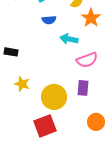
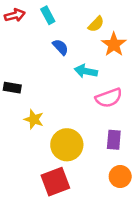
blue semicircle: (49, 20) -> (60, 47), turned -128
yellow star: (22, 84) -> (34, 119), moved
purple rectangle: (83, 88) -> (114, 140), moved

